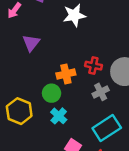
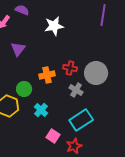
gray cross: (101, 92) -> (76, 90), turned -32
green circle: (52, 93) -> (24, 89), moved

